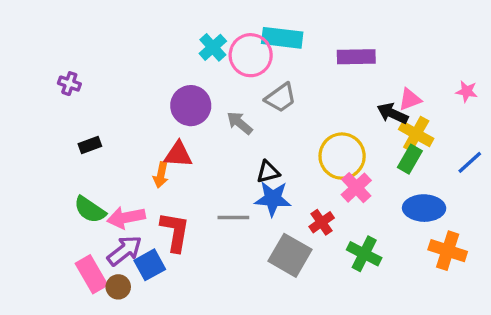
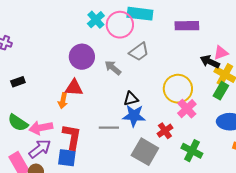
blue square: (150, 265) -> (67, 158), moved, turned 36

